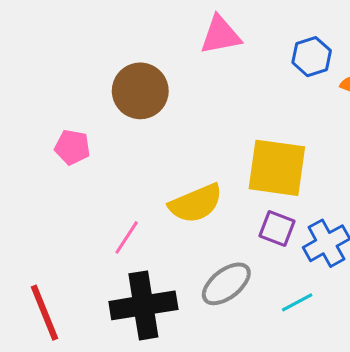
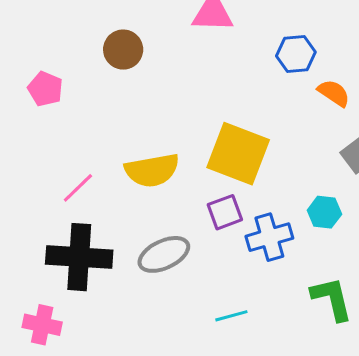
brown circle: (140, 91) -> (123, 50), size x0.7
purple square: (277, 229) -> (225, 212), turned 36
cyan line: (297, 302) -> (231, 316), moved

